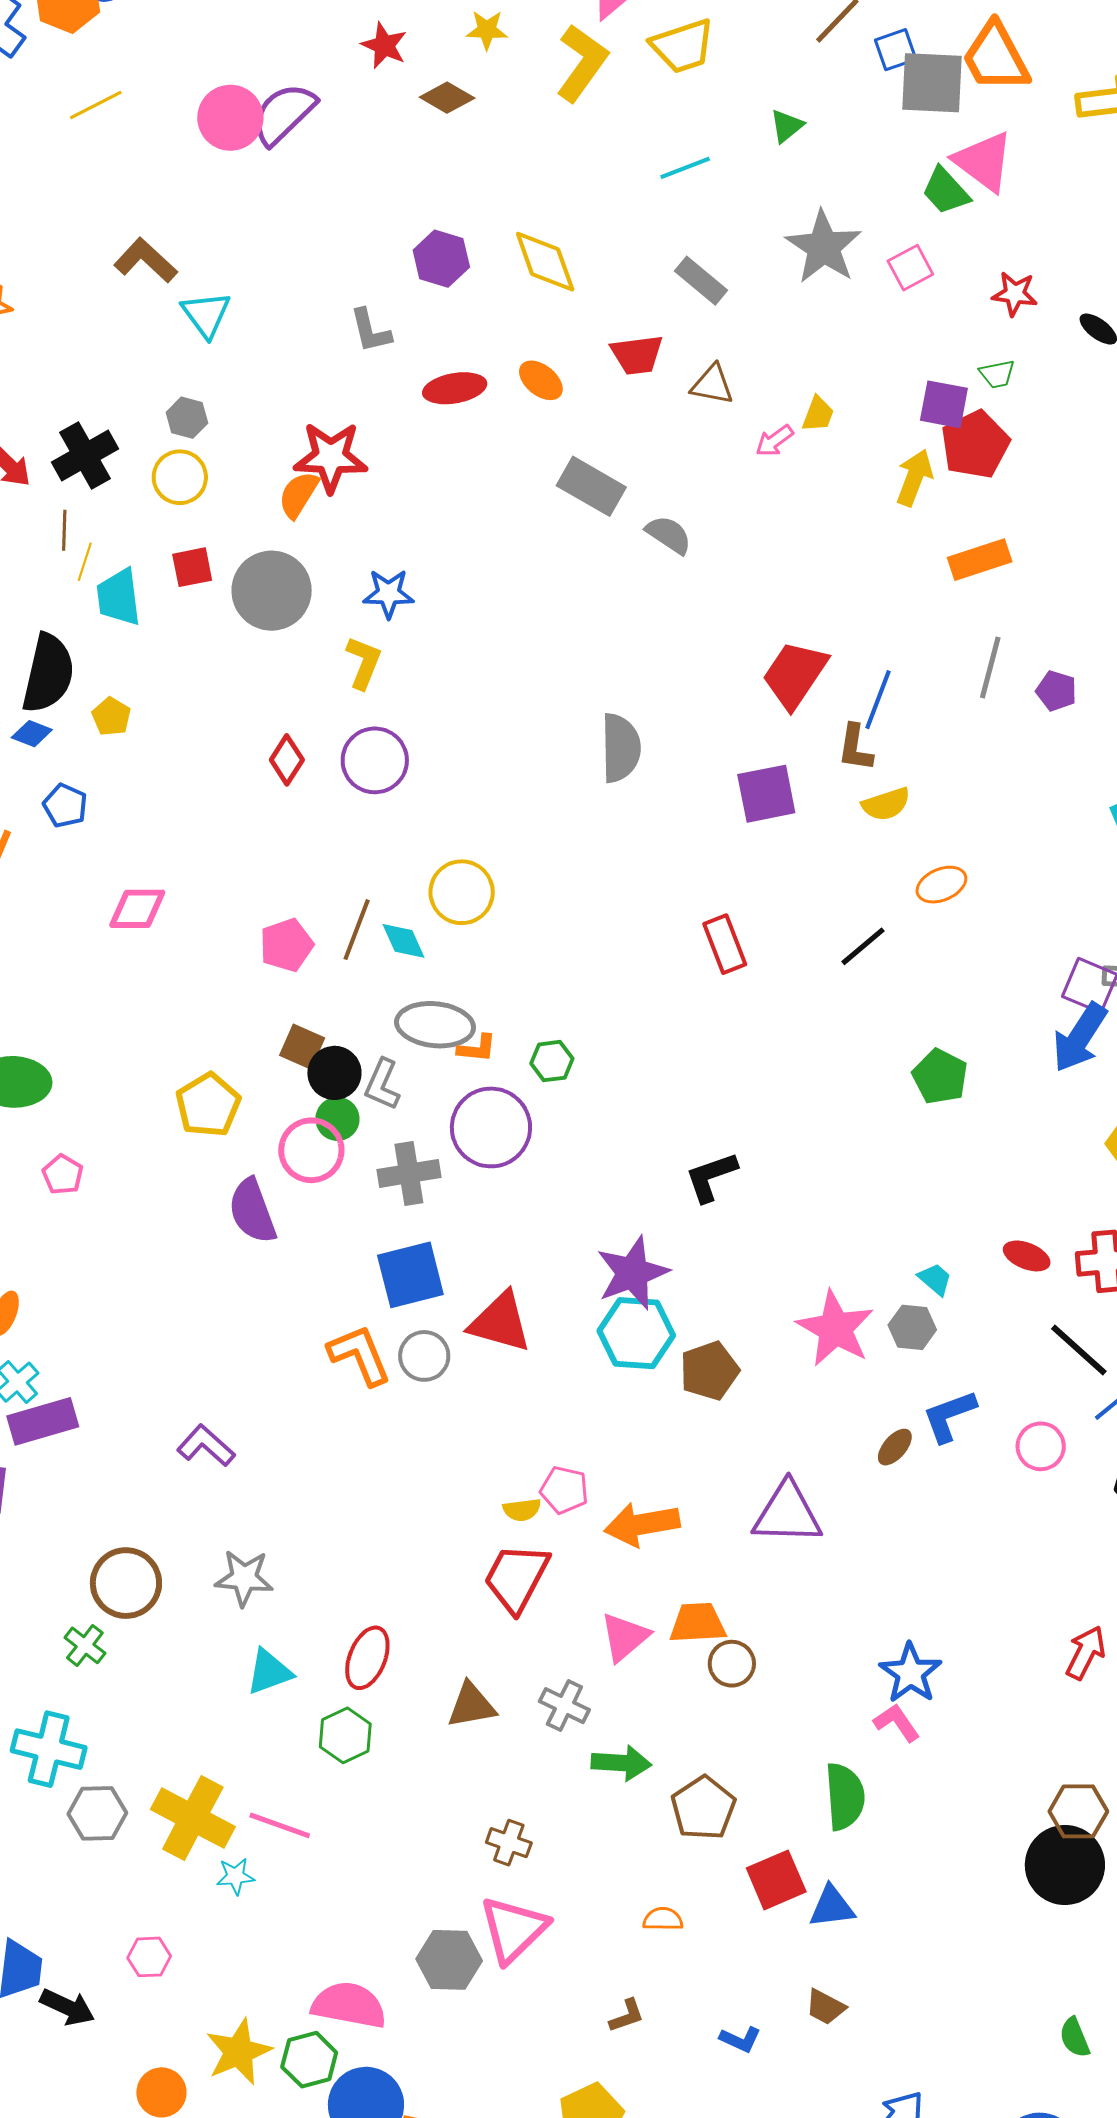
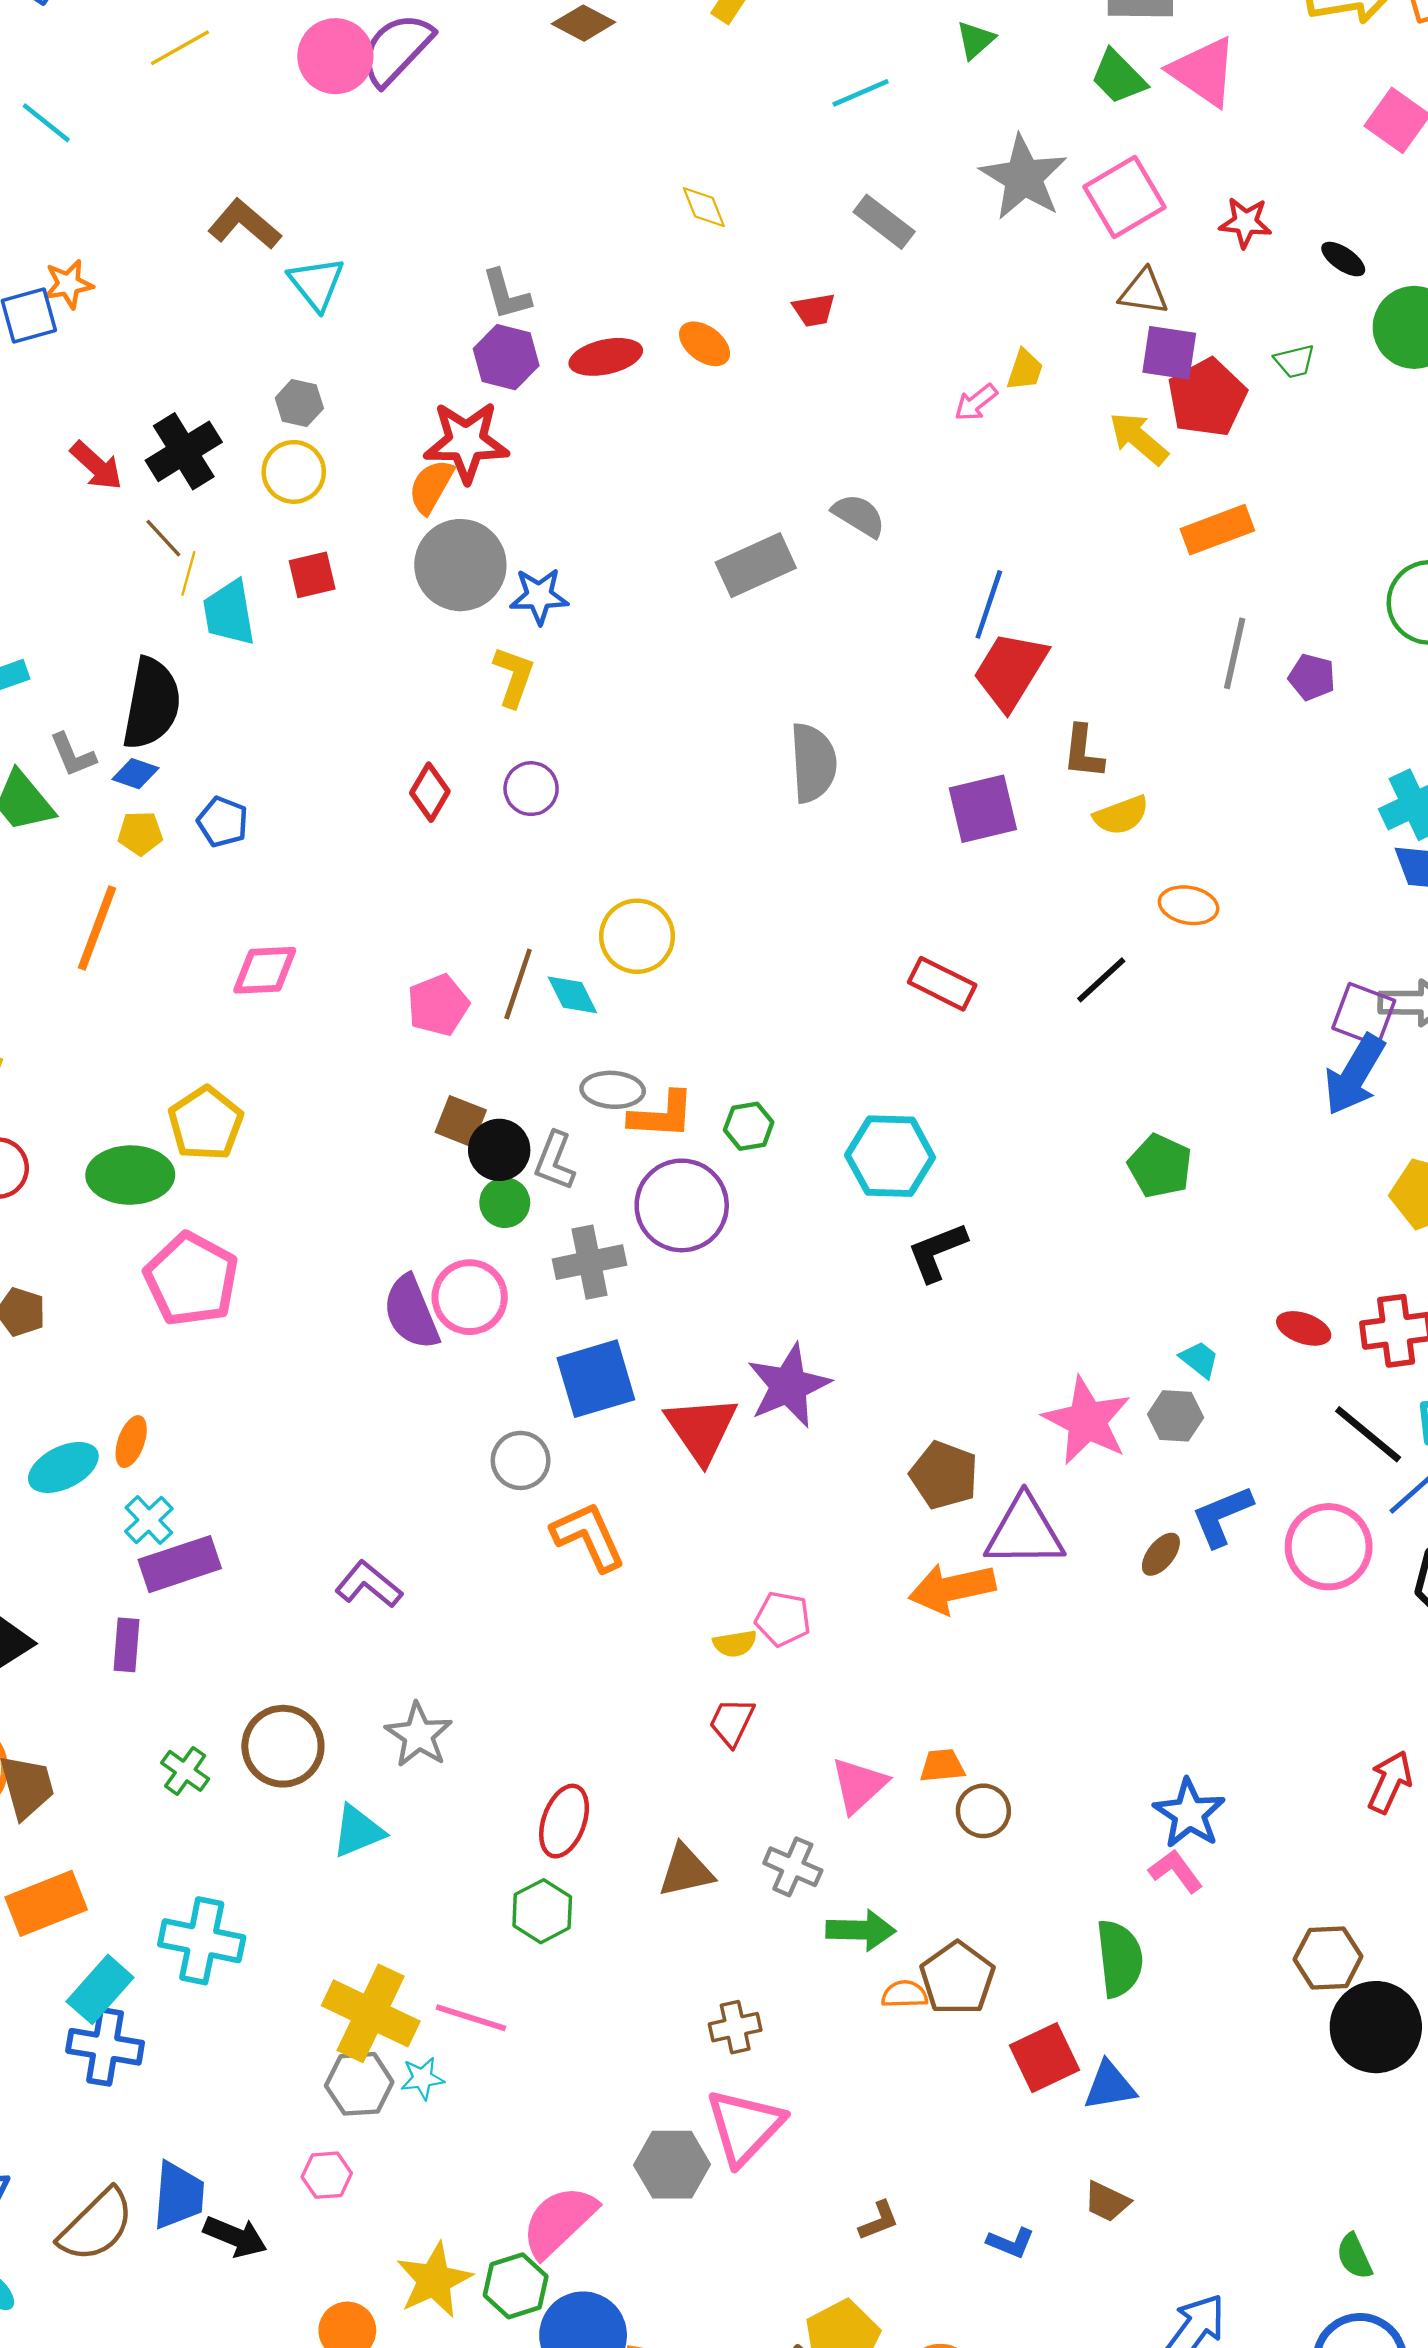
green trapezoid: (946, 191) -> (1118, 77), moved
purple hexagon: (441, 259) -> (506, 357), moved
yellow diamond: (545, 262) -> (704, 207), size x0.6
pink square: (910, 268) -> (1124, 197), size x1.5
red trapezoid: (637, 355) -> (814, 310), size x0.7
green trapezoid: (997, 374) -> (1295, 361), moved
brown triangle: (712, 385) -> (1144, 292), moved
yellow arrow: (914, 478) -> (1139, 438), turned -68
gray rectangle: (591, 486) -> (756, 565), moved, turned -52
brown line: (64, 530) -> (163, 538), turned -42
gray circle: (272, 591) -> (460, 565), moved
blue line: (878, 700) -> (989, 604), moved
yellow pentagon: (111, 717) -> (140, 833), moved, turned -30
purple circle: (375, 760) -> (531, 789), size x0.7
blue pentagon: (65, 806) -> (223, 822), moved
orange ellipse: (941, 885) -> (1189, 905), turned 36
red rectangle: (725, 944) -> (942, 984), turned -40
gray ellipse: (435, 1025) -> (613, 1090), size x0.7
orange L-shape: (477, 1048) -> (662, 1115), size x1.5
green pentagon: (940, 1077) -> (1160, 1166), moved
yellow pentagon: (208, 1105) -> (206, 1123), moved
pink circle: (311, 1150) -> (470, 1297), moved
pink pentagon: (63, 1175) -> (191, 1279), size x2.0
purple star: (632, 1273) -> (789, 1386), moved
red triangle: (500, 1322) -> (701, 1429), turned 42
cyan hexagon: (636, 1333) -> (890, 1156), moved
orange L-shape: (360, 1355) -> (588, 1537), moved
gray circle: (424, 1356) -> (521, 1460), moved
brown pentagon: (709, 1371) -> (944, 1475), turned -30
pink circle: (1041, 1446) -> (1329, 1547), size x1.5
purple triangle: (787, 1513) -> (1024, 1532), moved
orange arrow: (642, 1524) -> (952, 1588), moved
gray star: (244, 1578) -> (419, 1735), turned 30
red trapezoid: (516, 1578) -> (732, 1722), size x0.6
orange trapezoid: (698, 1623) -> (942, 1766), size x0.7
green cross: (85, 1645) -> (185, 1771), moved
cyan triangle: (269, 1672) -> (358, 1831), moved
brown hexagon: (1078, 1811) -> (1328, 1958), moved
gray hexagon: (97, 1813) -> (359, 2084), moved
brown cross: (509, 1843) -> (735, 2027), turned -30
orange semicircle: (663, 1919) -> (905, 1994), moved
pink semicircle: (349, 2005) -> (559, 2221), turned -52
green semicircle: (1075, 2037) -> (1354, 2256), moved

